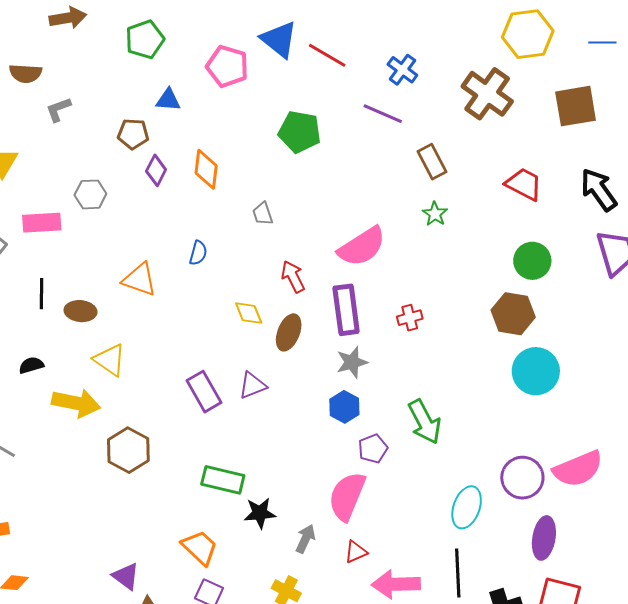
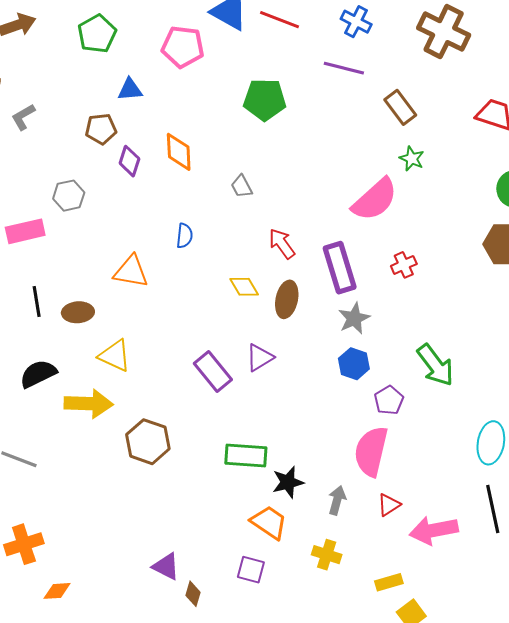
pink semicircle: (362, 247) -> (375, 200), moved
black semicircle: (31, 365) -> (38, 374), size x1.5
orange trapezoid: (200, 548) -> (269, 522), moved

